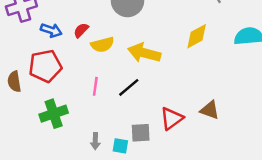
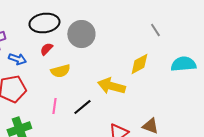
red semicircle: (81, 30) -> (46, 49), moved
yellow arrow: (144, 53) -> (111, 86), moved

